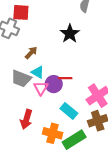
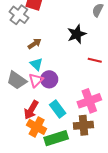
red line: (65, 78) -> (95, 60), moved
gray trapezoid: (21, 79) -> (17, 80), moved
red arrow: (26, 119) -> (31, 110), moved

